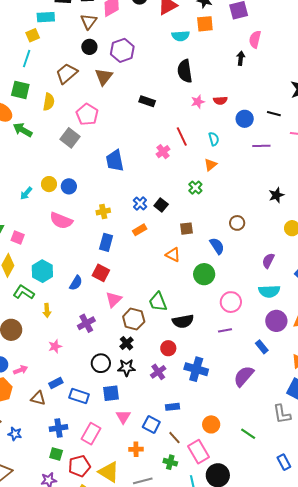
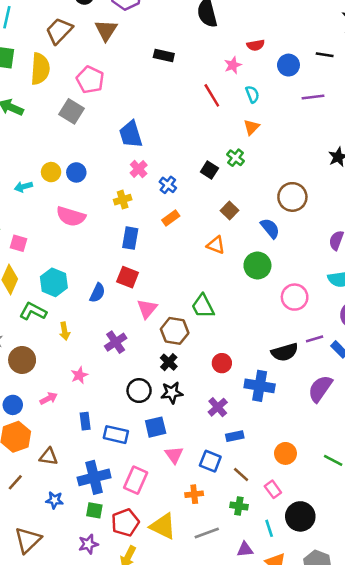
yellow semicircle: (49, 102) -> (40, 69), size x1.4
pink star: (198, 102) -> (233, 65), moved
pink cross: (163, 152) -> (139, 169), moved
cyan arrow: (26, 193) -> (23, 187), turned 40
black square: (161, 205) -> (209, 170), moved
brown circle: (237, 223) -> (292, 197), size x1.5
brown square: (186, 229) -> (229, 210), turned -32
black semicircle: (183, 321) -> (285, 352), moved
purple line: (225, 330) -> (315, 339), moved
pink arrow: (21, 370) -> (49, 398), moved
purple cross: (158, 372) -> (218, 407), moved
blue rectangle: (56, 383) -> (85, 421), turned -64
brown triangle: (38, 398) -> (49, 457), moved
blue cross: (58, 428) -> (94, 477), size x1.4
blue star: (15, 434) -> (55, 500), moved
pink rectangle: (198, 452) -> (273, 489), size x0.6

